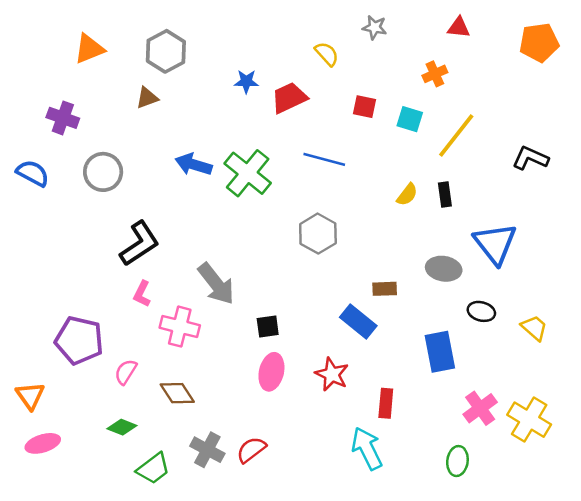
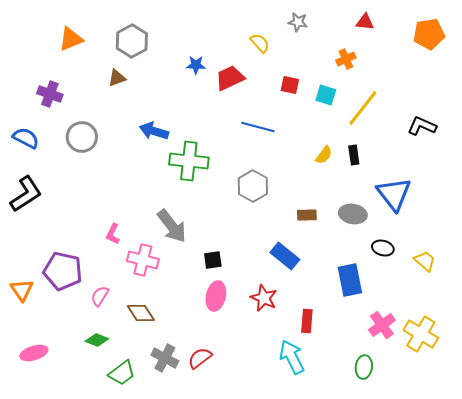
green cross: (248, 173) -> (189, 161), moved, turned -33
black L-shape: (140, 244) -> (26, 194), moved
brown rectangle: (385, 289) -> (307, 215), moved
orange triangle: (30, 396) -> (22, 290), moved

